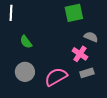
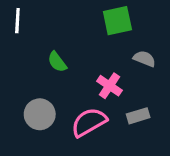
green semicircle: (26, 42) -> (57, 62), moved
pink cross: (80, 54) -> (110, 86), moved

